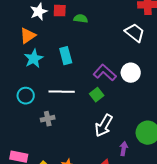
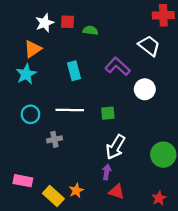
cyan star: (34, 59) -> (26, 74), moved
purple L-shape: (105, 73) -> (118, 66), moved
green square: (97, 95) -> (108, 113), turned 32
purple arrow: (124, 149) -> (107, 172), moved

